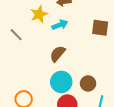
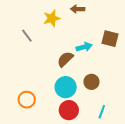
cyan arrow: (60, 25) -> (84, 47), moved
brown circle: (88, 83) -> (91, 82), moved

